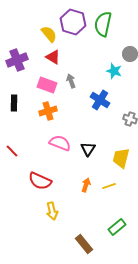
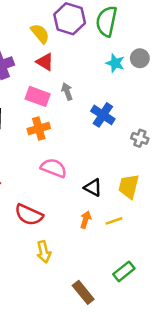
cyan star: (114, 71) -> (115, 63), moved
black triangle: (88, 149) -> (93, 188), moved, turned -35

